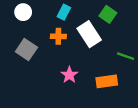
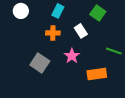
white rectangle: (89, 34) -> (81, 31), size x0.6
gray square: (26, 50) -> (40, 63), moved
pink star: (69, 75) -> (72, 56), moved

